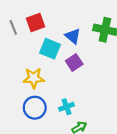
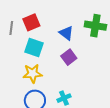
gray line: (13, 27) -> (11, 28), turned 32
cyan square: (50, 49) -> (34, 47), moved

